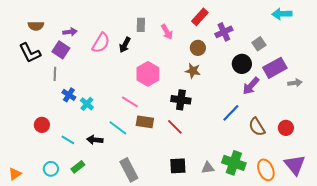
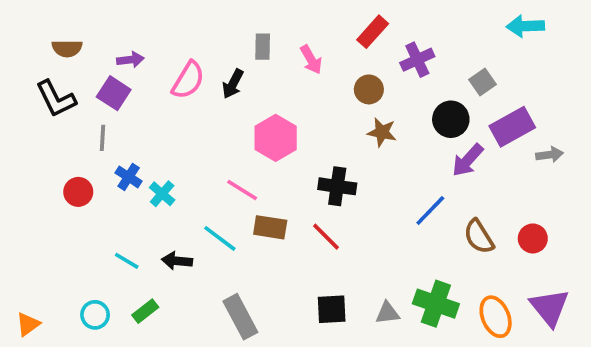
brown star: (193, 71) -> (382, 132), moved
red circle: (42, 125) -> (78, 192), moved

